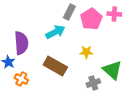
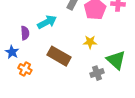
cyan arrow: (55, 32) -> (47, 22), moved
purple semicircle: (21, 43) -> (25, 33), size x0.6

